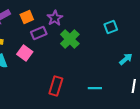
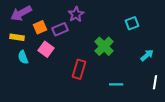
orange square: (27, 17) -> (40, 27), moved
green cross: (70, 39) -> (104, 46), moved
red rectangle: (56, 86) -> (79, 69), moved

